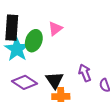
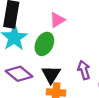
green ellipse: (34, 41) -> (44, 44), moved

